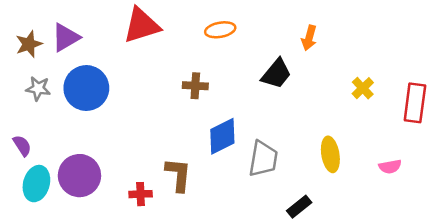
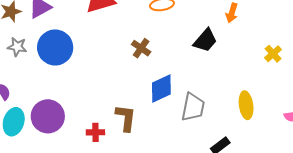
brown cross: (195, 86) -> (141, 48), turned 30

